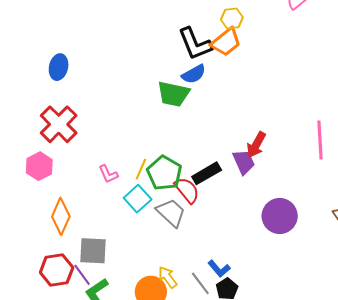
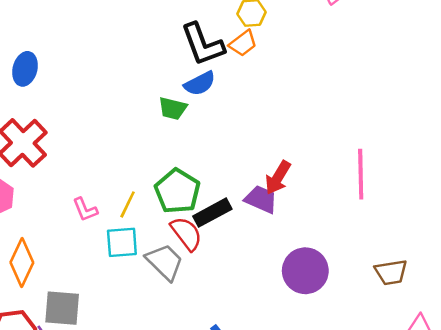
orange trapezoid: (226, 42) -> (243, 43), size x0.7
green trapezoid: (173, 94) -> (173, 108), size x0.7
purple trapezoid: (244, 162) -> (261, 199), turned -44
green pentagon: (164, 173) -> (177, 191), moved
cyan square: (138, 199) -> (122, 242), turned 36

